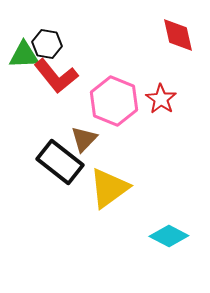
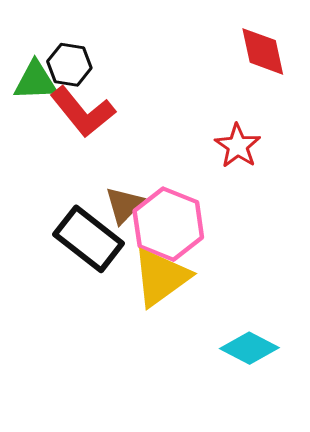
pink hexagon: (114, 101) -> (168, 224), moved

